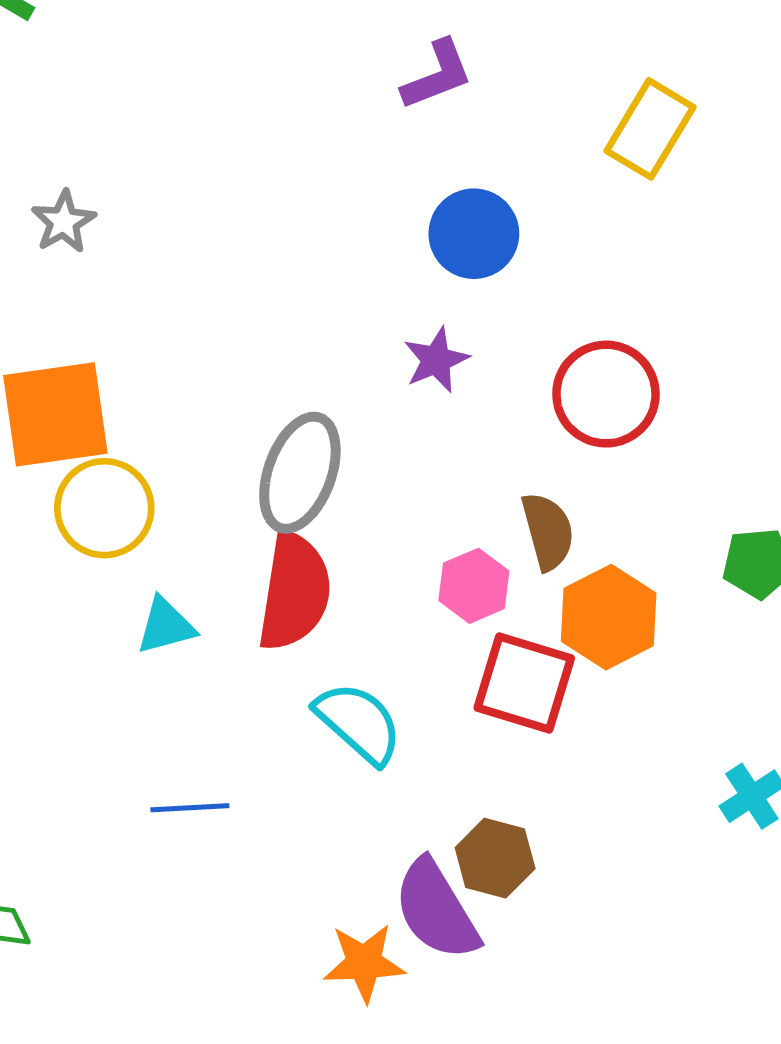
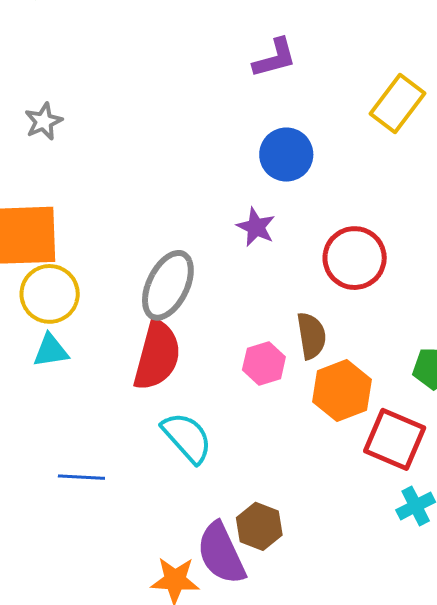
purple star: (436, 360) -> (256, 227), turned -30
cyan triangle: (166, 626) -> (51, 351), moved
red square: (524, 683) -> (395, 439), moved

